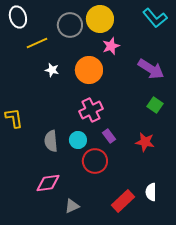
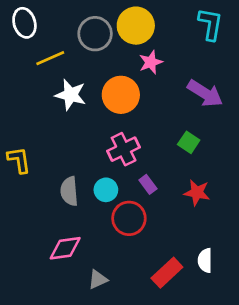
cyan L-shape: (155, 18) -> (210, 24), turned -130
white star: (52, 70) -> (71, 95), size x1.6
green square: (155, 105) -> (189, 142), moved

